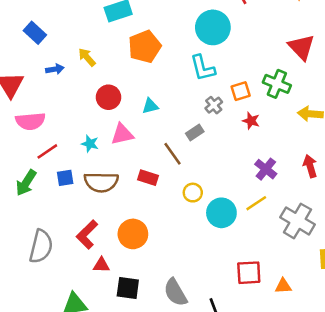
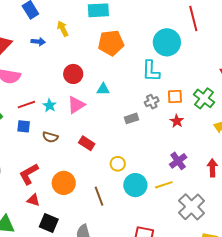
yellow arrow: (87, 57) -> (63, 29), moved
pink triangle: (122, 134) -> (76, 105), turned -36
red line: (47, 151) -> (26, 105), moved
brown line: (173, 154) -> (99, 196), moved
brown semicircle: (101, 182) -> (50, 137), size x0.6

